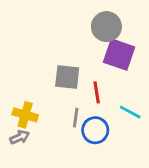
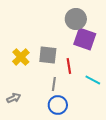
yellow cross: (25, 115) -> (21, 57), moved, turned 30
blue circle: (95, 130) -> (58, 105), moved

